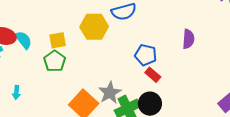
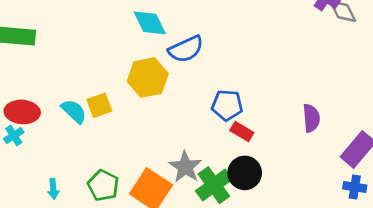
purple semicircle: (188, 39) -> (311, 118), moved
cyan semicircle: (24, 40) -> (74, 111), moved
green pentagon: (55, 61) -> (103, 185), moved

